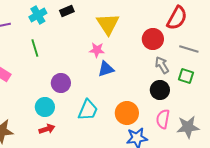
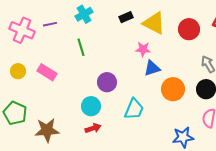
black rectangle: (67, 11) -> (126, 17), moved
yellow triangle: (108, 24) -> (154, 23), turned -30
red circle: (153, 39) -> (189, 29), moved
orange circle: (127, 113) -> (173, 89), moved

